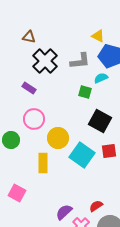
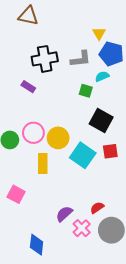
yellow triangle: (98, 36) -> (99, 33), turned 32
brown triangle: (29, 37) -> (28, 16), moved, size x1.5
black cross: (45, 61) -> (45, 59), turned 35
pink circle: (34, 119) -> (33, 133), moved

